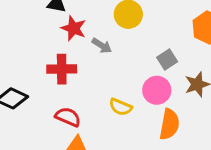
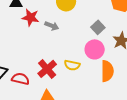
red cross: (62, 69) -> (47, 69), moved, turned -30
red semicircle: (68, 117) -> (20, 79), moved

